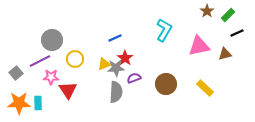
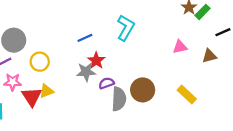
green rectangle: (228, 15) -> (203, 12), moved
cyan L-shape: (164, 30) -> (126, 28), moved
pink triangle: (199, 46) -> (180, 47), size x0.6
yellow triangle: (104, 64) -> (46, 91), moved
gray semicircle: (116, 92) -> (119, 99), moved

